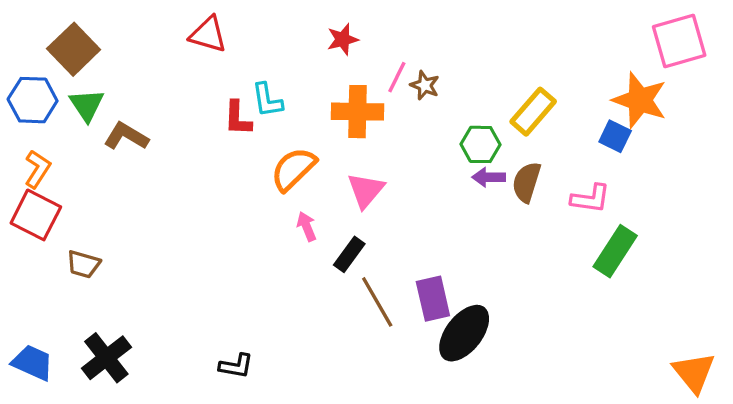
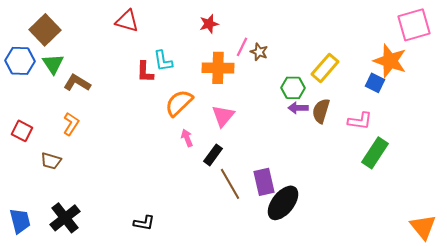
orange L-shape: (37, 169) -> (71, 124), moved
red square: (36, 215) -> (22, 131), size x0.7
blue trapezoid: (33, 363) -> (20, 221), turned 52

